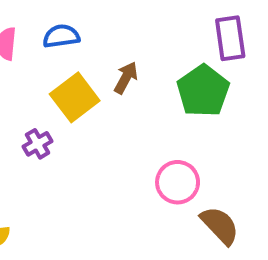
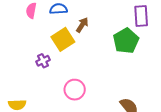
brown arrow: (126, 78) -> (82, 25), moved
pink circle: (178, 182) -> (75, 90), moved

